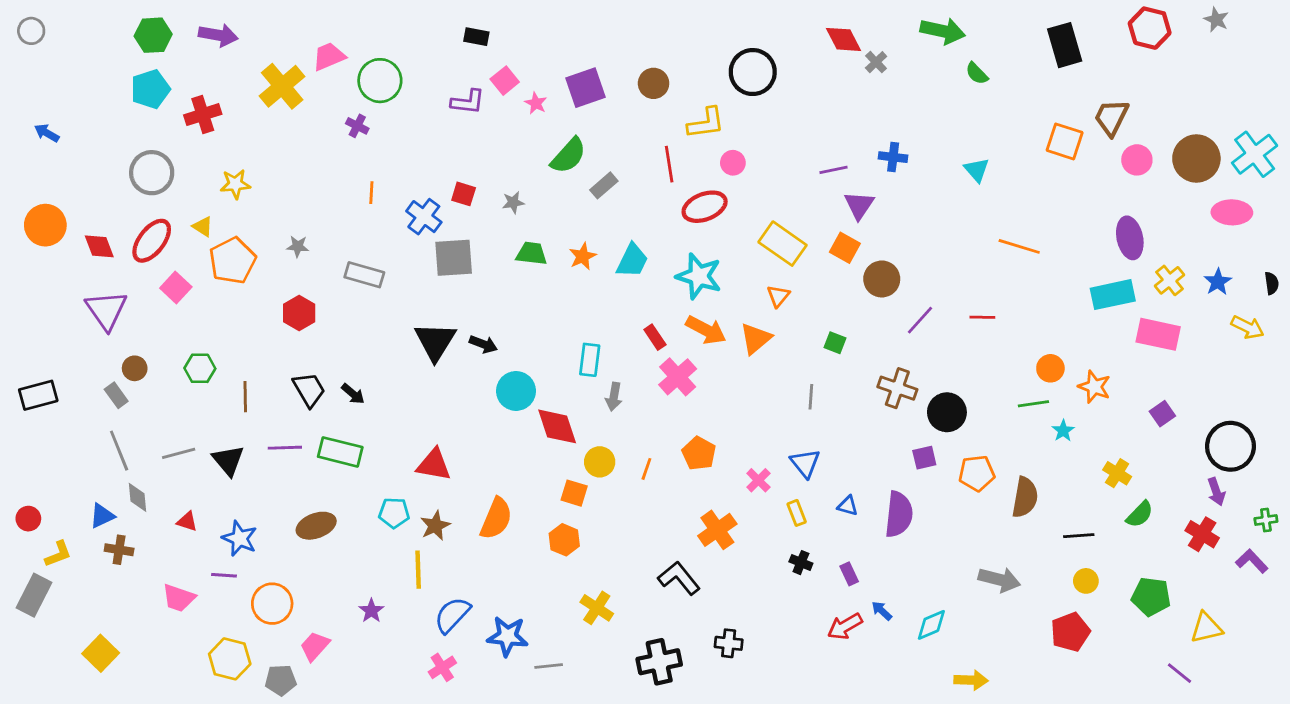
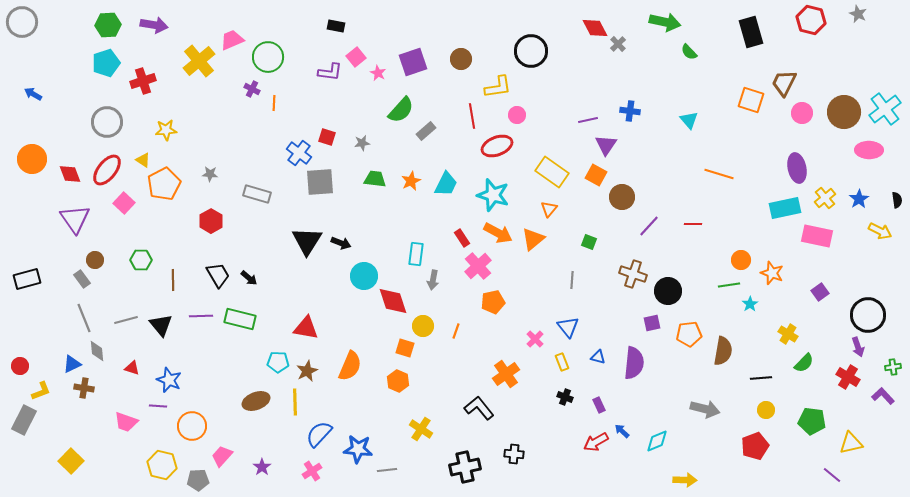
gray circle: (31, 31) -> (22, 22), size x1.6
orange line: (371, 193) -> (274, 103), moved
orange pentagon: (699, 453) -> (493, 302), moved, turned 30
brown ellipse: (316, 526) -> (256, 401), moved
purple star: (371, 611) -> (262, 467), moved

